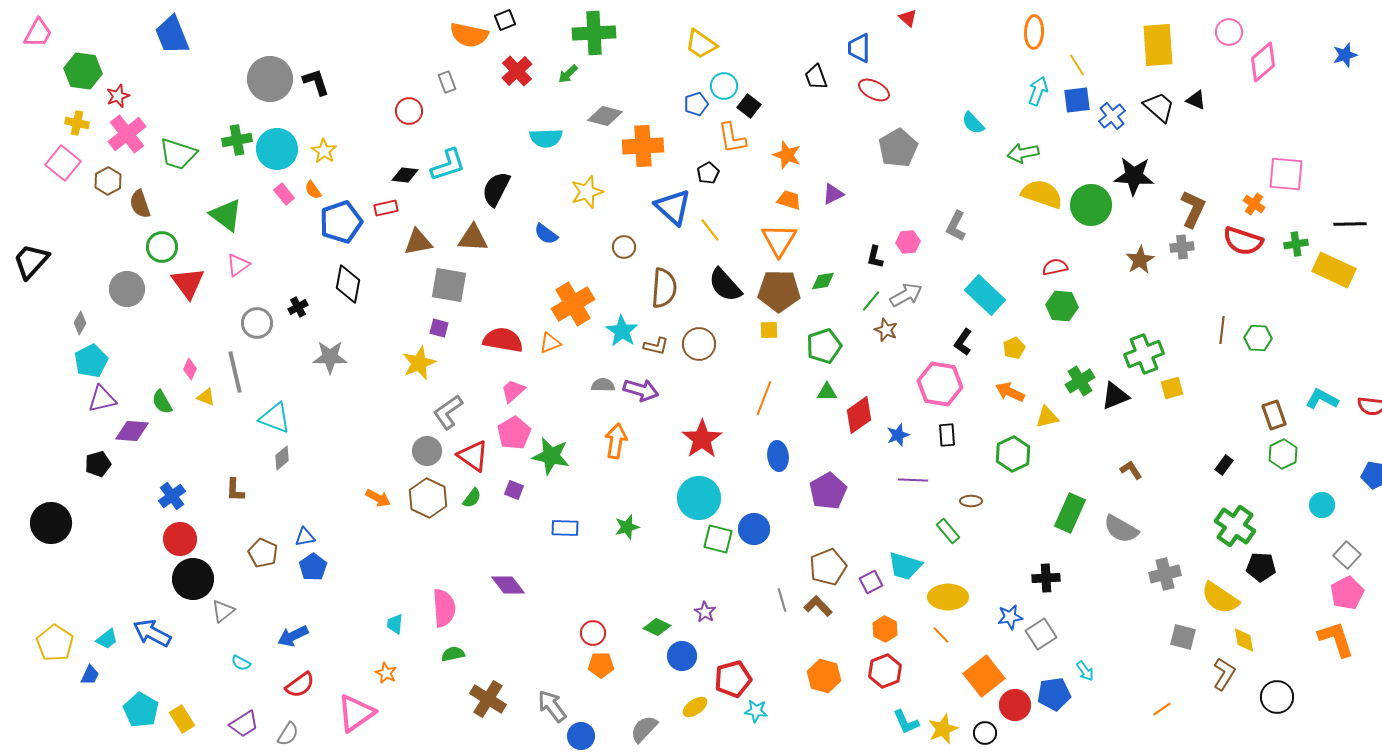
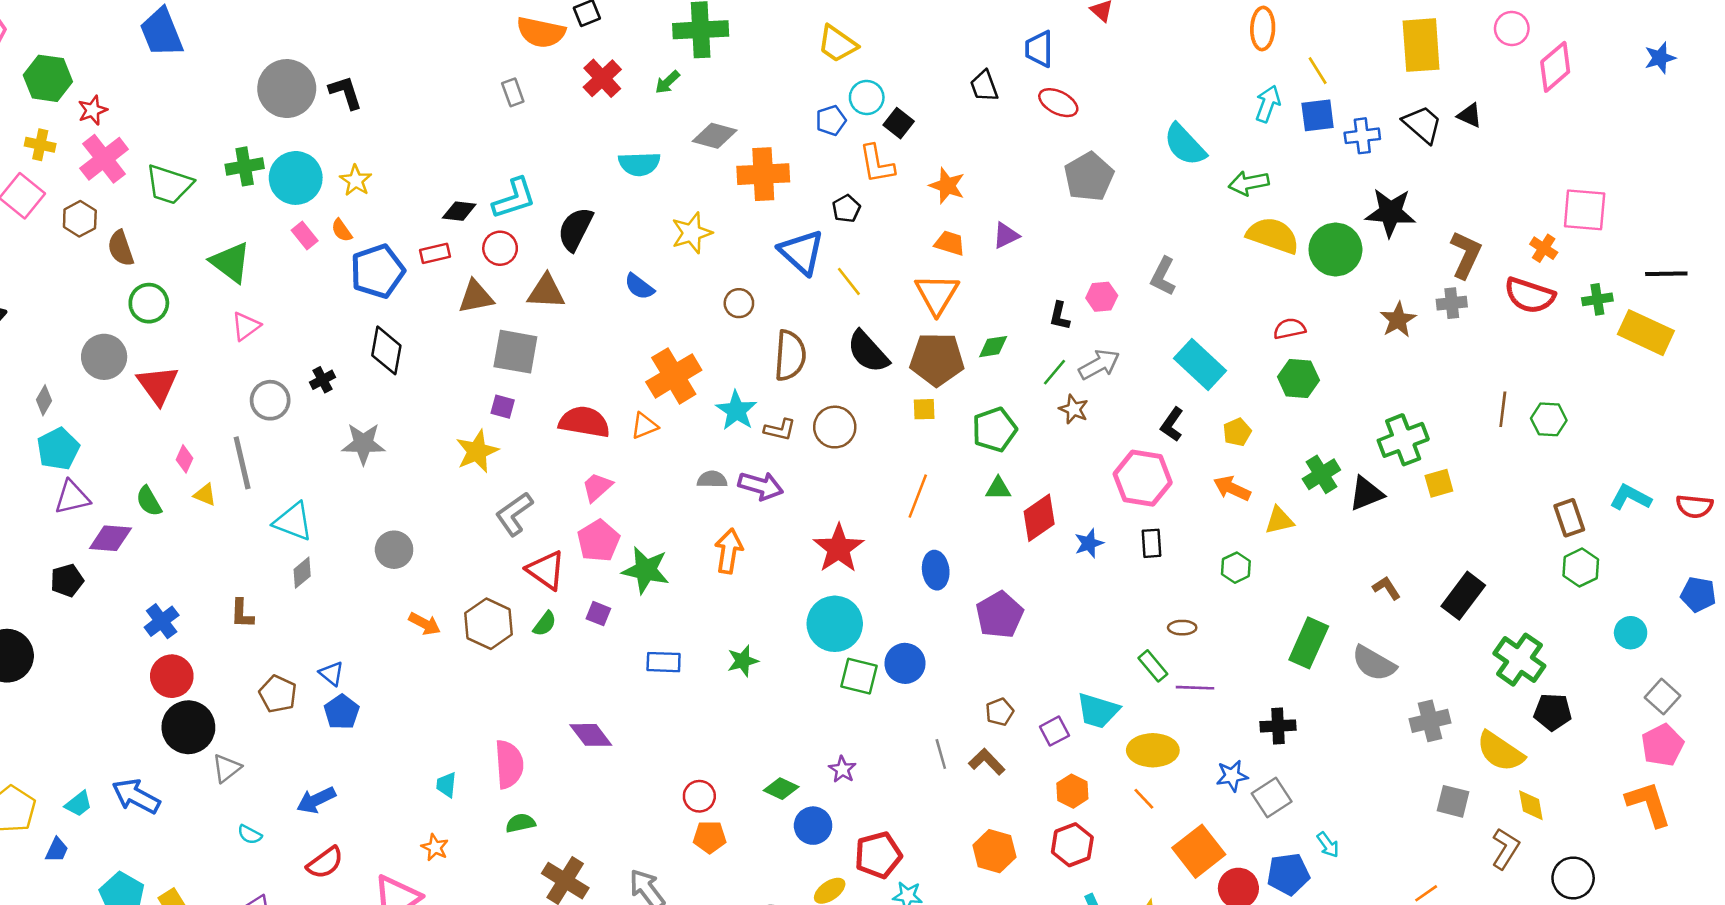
red circle: (409, 111) -> (500, 248), moved
blue cross: (1112, 116) -> (1362, 136), turned 32
cyan semicircle: (973, 123) -> (1185, 145), size x1.5
red triangle: (188, 283) -> (158, 385), moved
gray circle: (427, 451) -> (394, 550), moved
green hexagon: (1013, 454) -> (1236, 568), size x0.7
black rectangle: (1224, 465) -> (1463, 596), moved, size x1.8
purple line: (913, 480) -> (1195, 688), moved
blue triangle: (305, 537) -> (331, 674), turned 50
brown pentagon: (828, 567) -> (1000, 712), size x0.6

